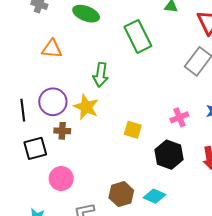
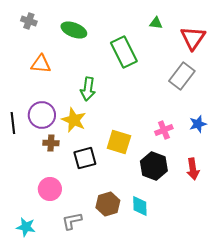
yellow square: (133, 130) -> (119, 142), size x1.4
black square: (35, 148) -> (85, 158), moved
cyan diamond: (155, 196) -> (140, 206), turned 65

